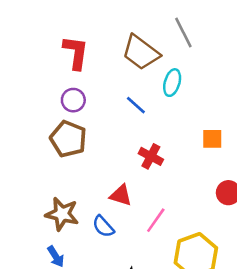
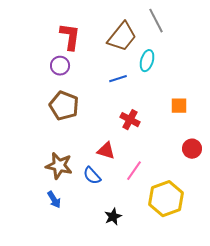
brown trapezoid: (141, 53) -> (122, 37), turned -88
purple circle: (73, 100) -> (60, 66), moved
blue line: (136, 105) -> (118, 79), turned -60

